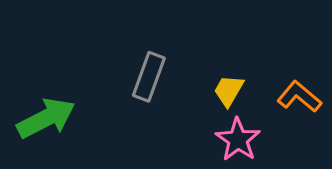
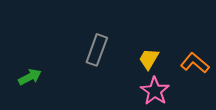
green arrow: (46, 118) -> (30, 77), size x0.6

